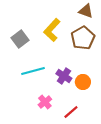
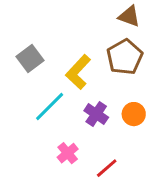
yellow L-shape: (52, 30) -> (78, 72), moved
cyan line: (33, 71) -> (50, 107), turned -30
orange circle: (83, 82) -> (134, 114), moved

